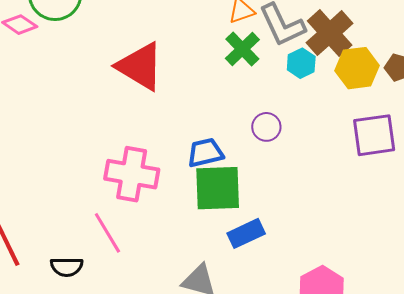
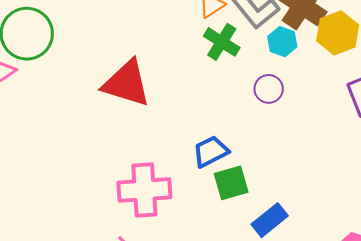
purple circle: (266, 127) -> (269, 89), moved
green square: (218, 188) -> (231, 183), size x0.7

